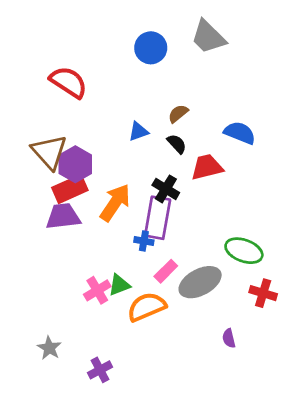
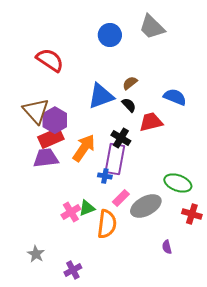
blue triangle: (138, 131) -> (101, 96), size x1.8
orange semicircle: (147, 307) -> (107, 224), turned 120

